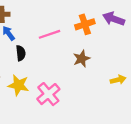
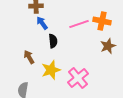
orange cross: (85, 24) -> (102, 21), moved, turned 30
yellow star: (18, 85) -> (51, 70), turned -30

